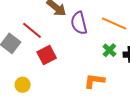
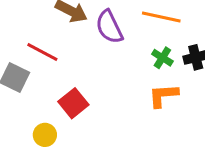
red square: (47, 55) -> (73, 103), moved
orange L-shape: (94, 81) -> (163, 95), moved

